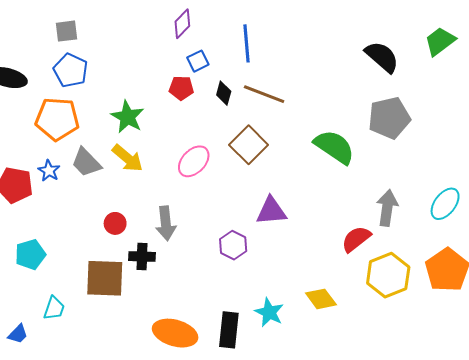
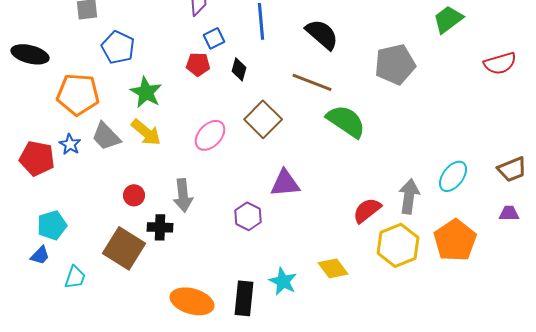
black semicircle: (382, 57) -> (322, 34), moved
blue pentagon: (71, 70) -> (118, 47), moved
brown line: (264, 94) -> (312, 82), moved
gray pentagon: (389, 118) -> (395, 64), moved
gray arrow: (387, 208) -> (409, 196), moved
brown square: (105, 278) -> (124, 248), turned 30
blue trapezoid: (18, 334) -> (40, 255), moved

